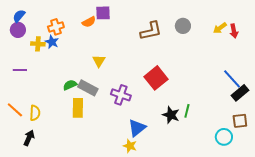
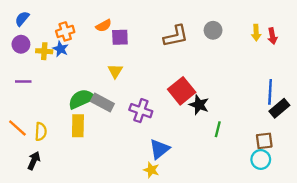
purple square: (103, 13) -> (120, 37), moved
yellow arrow: (220, 28) -> (256, 33), turned -56
purple circle: (18, 30) -> (21, 44), moved
blue line: (232, 79) -> (270, 92), turned 45
green semicircle: (70, 85) -> (81, 99), size x1.6
yellow rectangle: (78, 108) -> (78, 126), moved
black star: (171, 115) -> (199, 105), moved
brown square: (240, 121) -> (264, 141), moved

